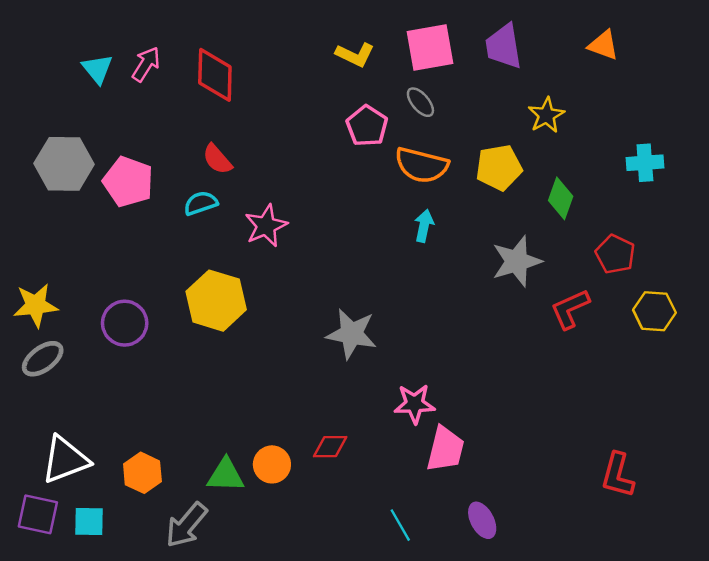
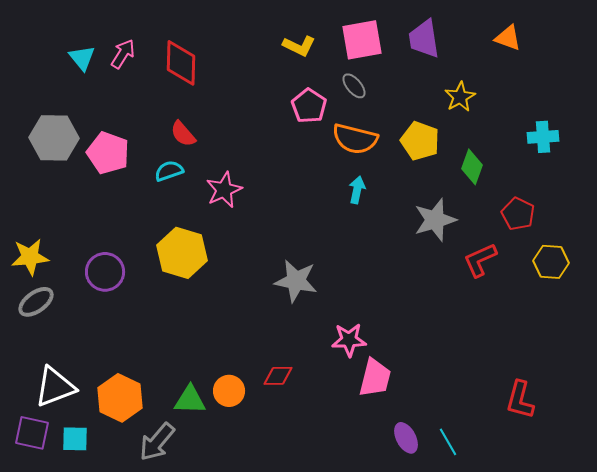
yellow pentagon: (499, 167) -> (420, 141), turned 30
orange hexagon: (142, 473) -> (120, 398), size x1.4
cyan line: (400, 525) -> (448, 442), moved

